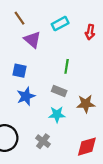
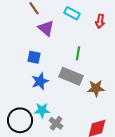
cyan rectangle: (60, 24) -> (72, 13), turned 56
gray rectangle: (59, 91) -> (71, 76), size x1.6
cyan star: (57, 114) -> (42, 110), moved

